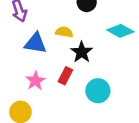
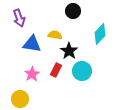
cyan diamond: (120, 31) -> (100, 34), turned -75
cyan circle: (98, 91) -> (82, 71), moved

